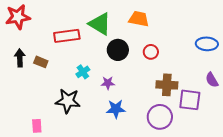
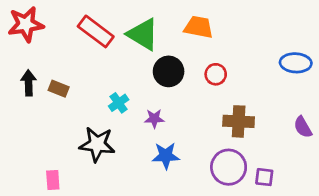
red rectangle: (67, 36) -> (96, 31), moved, turned 45
purple semicircle: (212, 80) -> (303, 127), moved
purple square: (190, 100) -> (264, 177), moved, size x0.6

